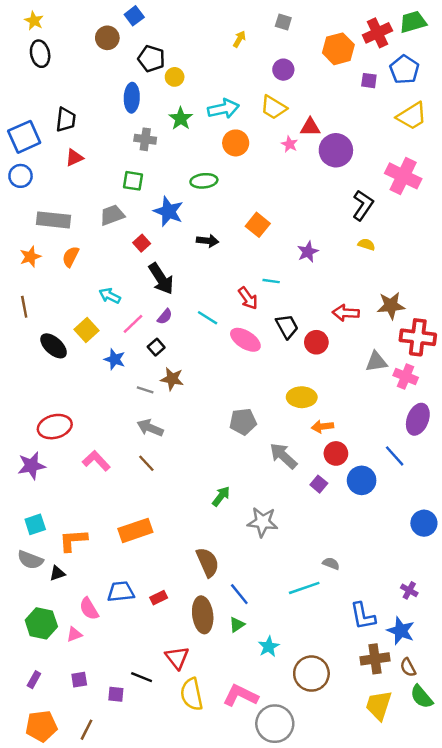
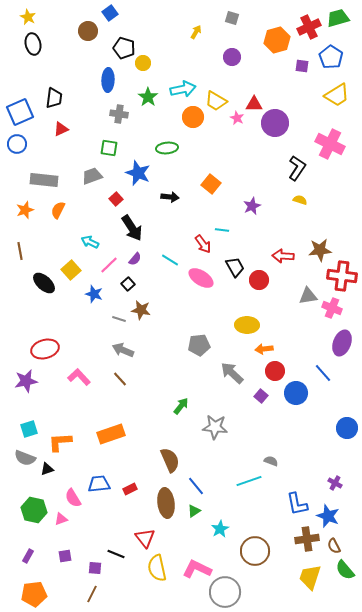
yellow trapezoid: (274, 107) -> (216, 101), moved
brown line: (87, 730) -> (92, 594), moved

